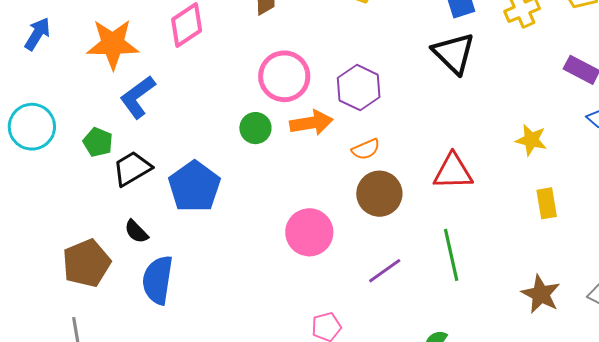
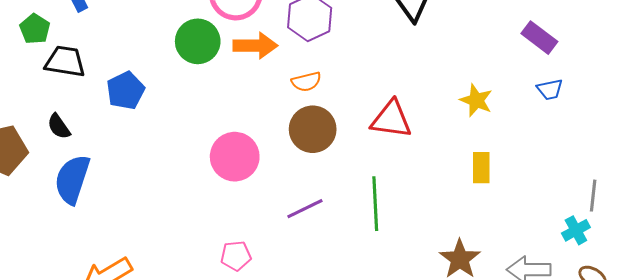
green circle: (255, 128) -> (198, 41), size x1.4
black trapezoid: (132, 169) -> (65, 62), turned 30
blue pentagon: (194, 187) -> (126, 91), size x0.7

